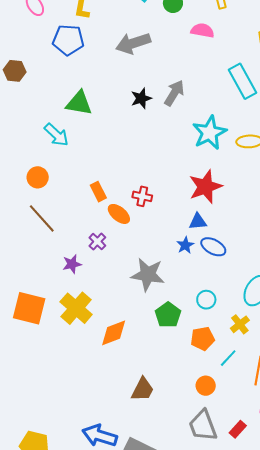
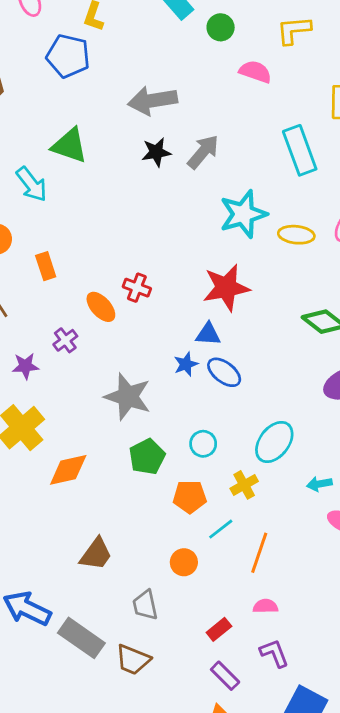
gray arrow: (133, 43) -> (153, 100), moved
orange rectangle: (98, 192) -> (46, 266), moved
gray trapezoid: (203, 426) -> (145, 605), moved, size x0.7

